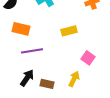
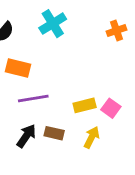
yellow rectangle: (69, 31) -> (85, 105), moved
brown rectangle: (47, 84) -> (54, 133), moved

